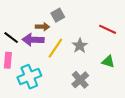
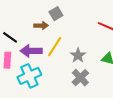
purple arrow: (33, 40) -> (31, 51), moved
gray star: (80, 46) -> (78, 55), moved

